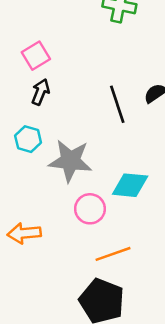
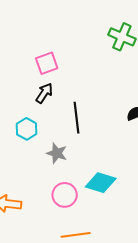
black line: (117, 104) -> (77, 118), moved
gray star: (70, 161) -> (57, 153), size x0.6

